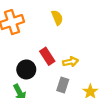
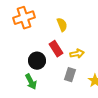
yellow semicircle: (57, 18) -> (62, 25), moved

